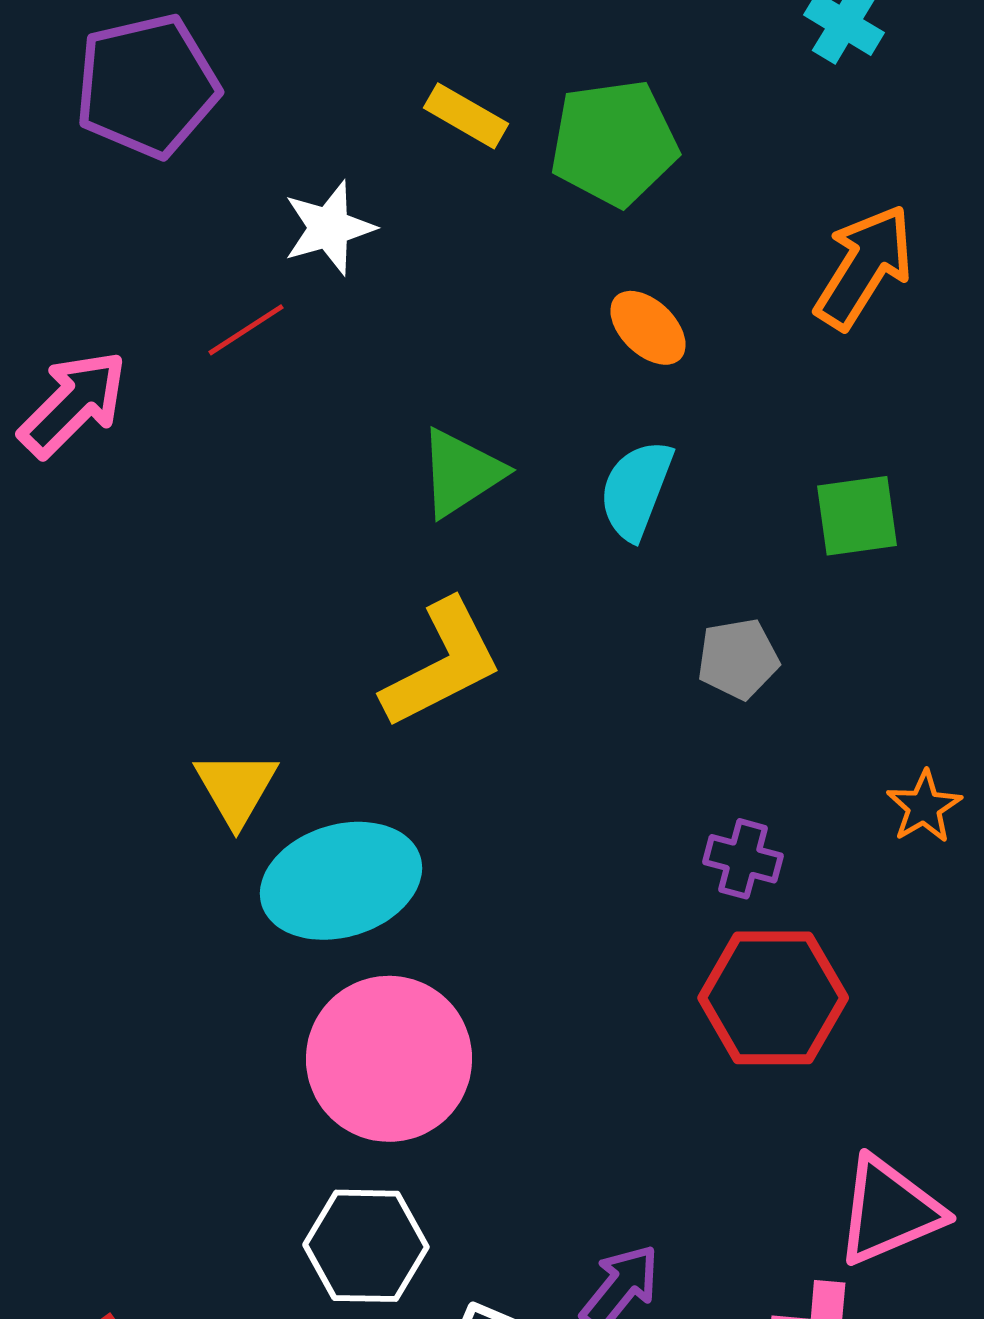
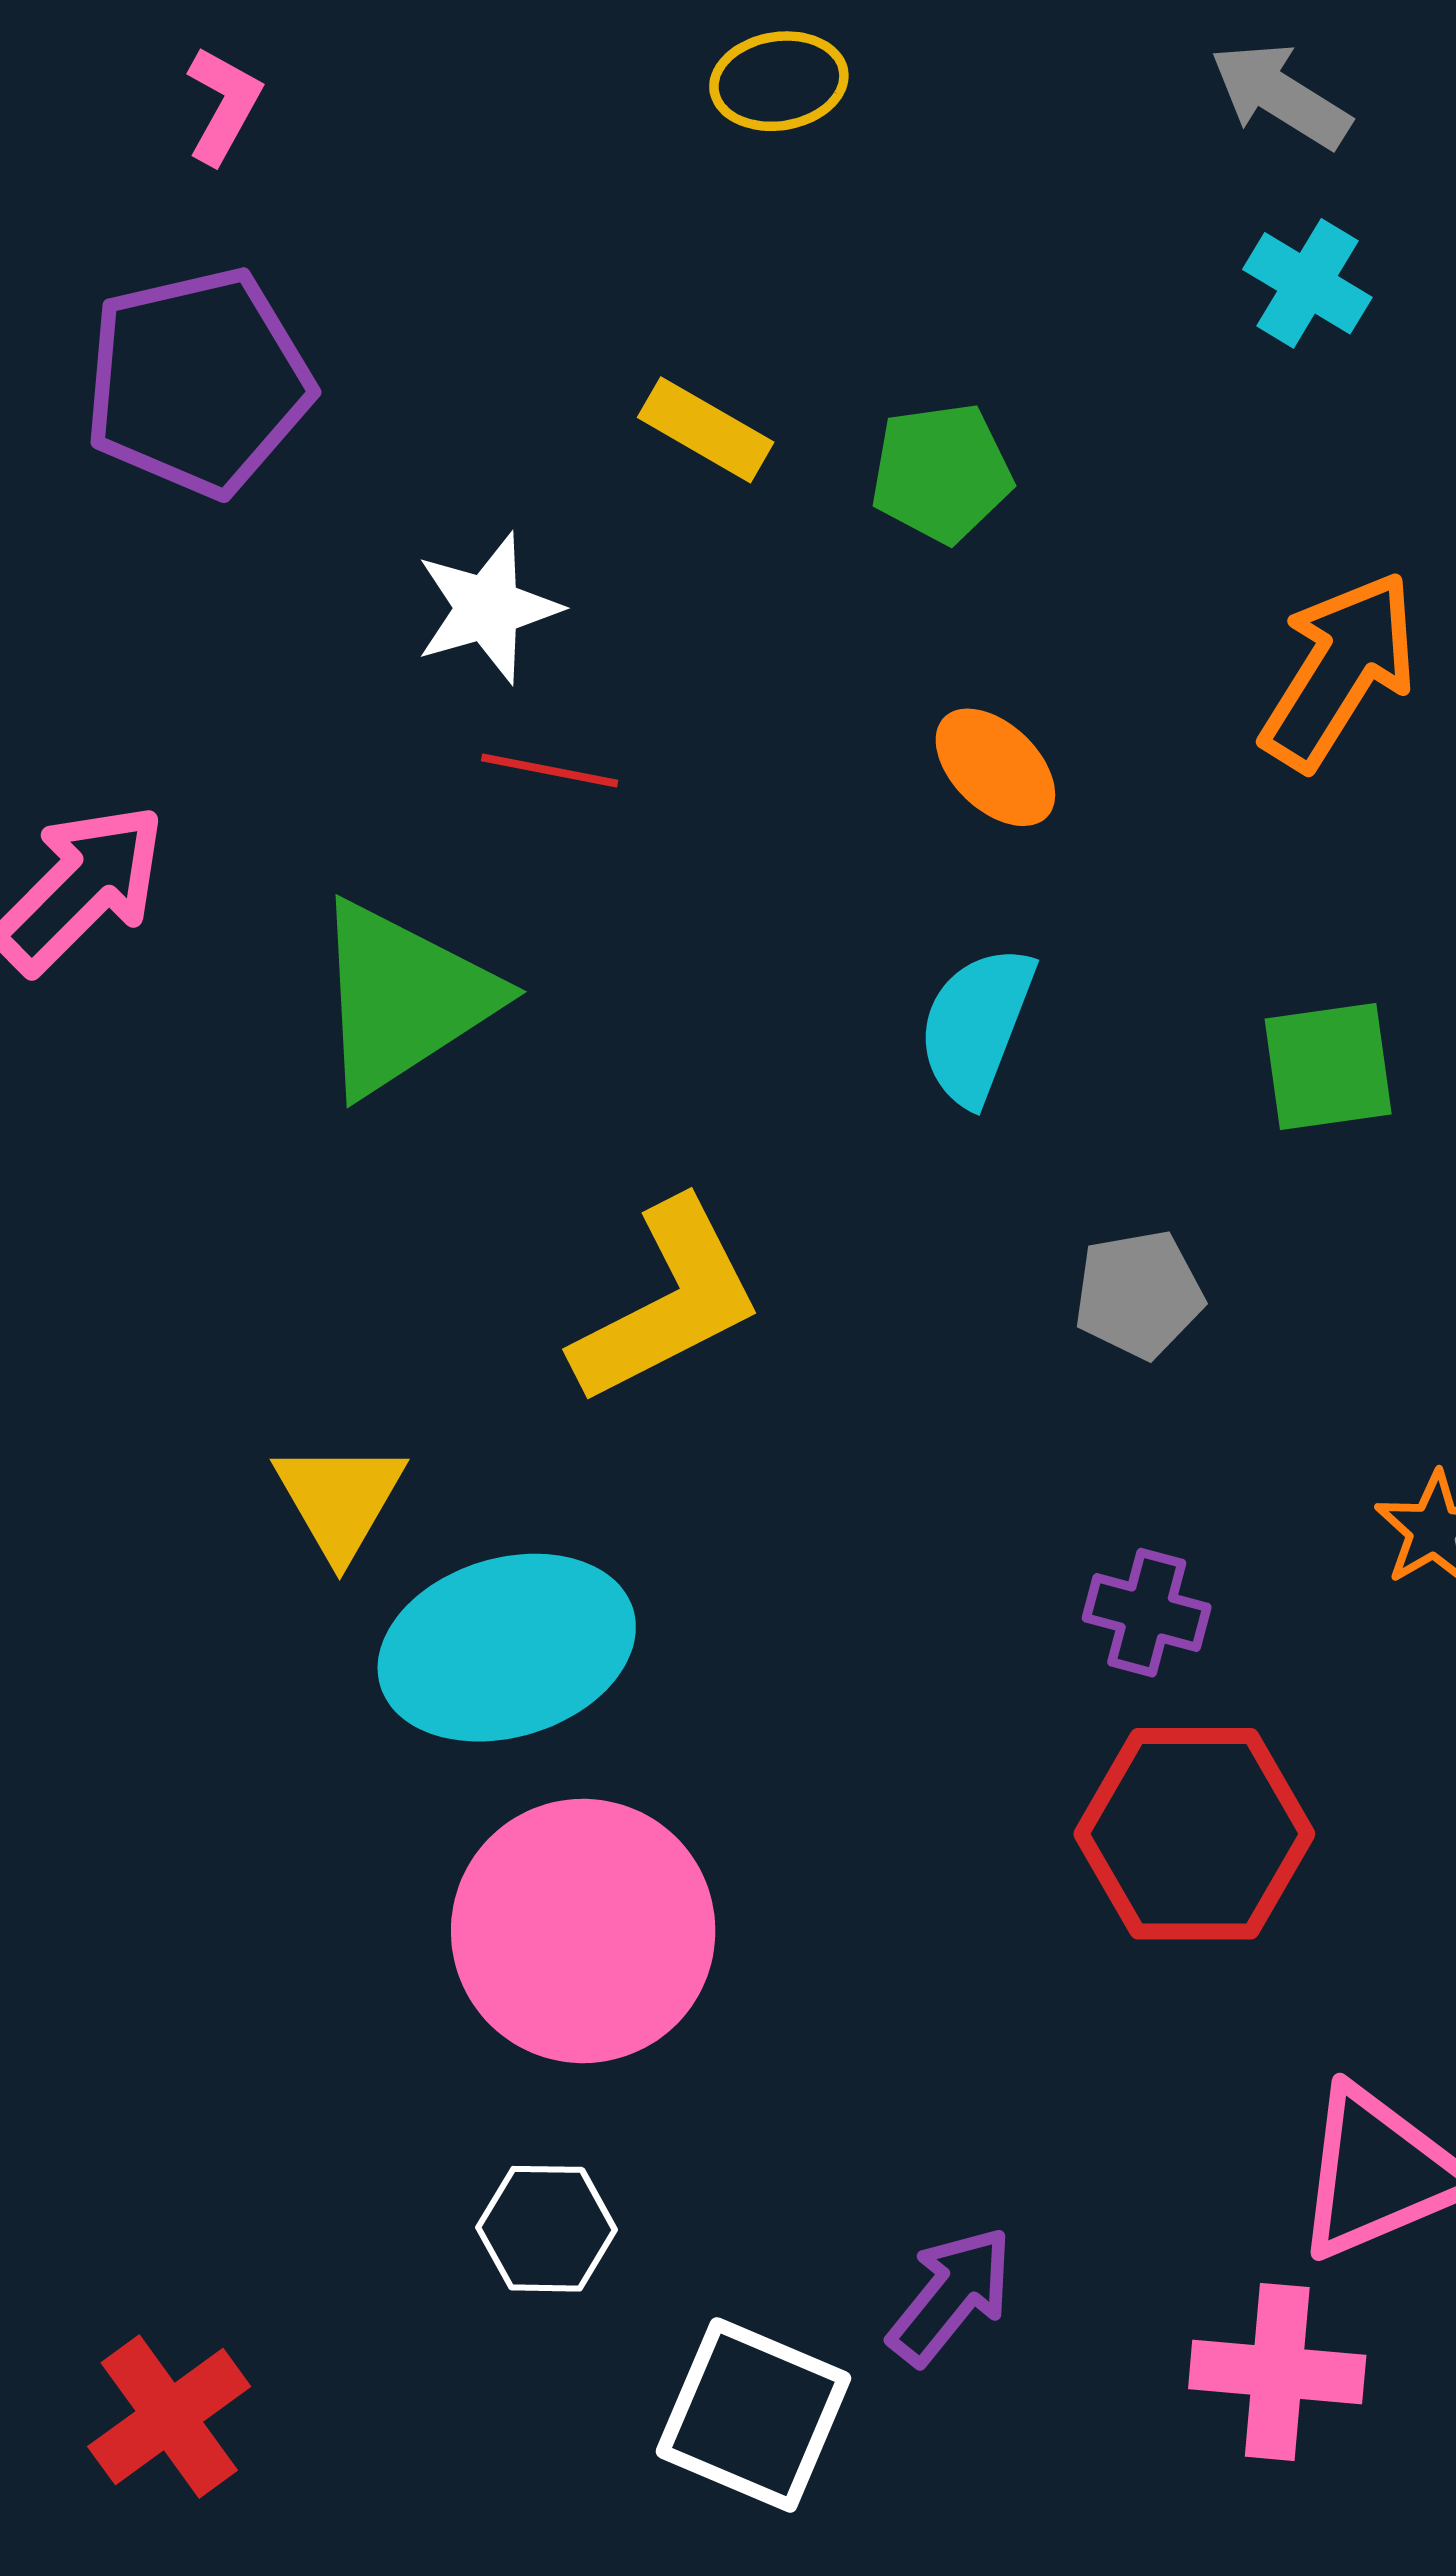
green pentagon: (614, 143) -> (941, 473), size x0.7
red line: (246, 330) -> (550, 770), moved, turned 44
green triangle: (461, 473) -> (403, 998), moved, size x1.4
white hexagon: (366, 1246) -> (547, 2229), size x0.7

